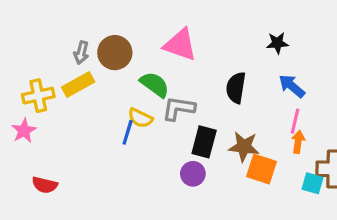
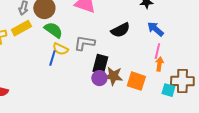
green semicircle: (155, 84) -> (53, 30), moved
black semicircle: (236, 88) -> (120, 30), turned -126
brown star: (244, 147) -> (113, 76), moved
purple circle: (193, 174) -> (99, 78), moved

